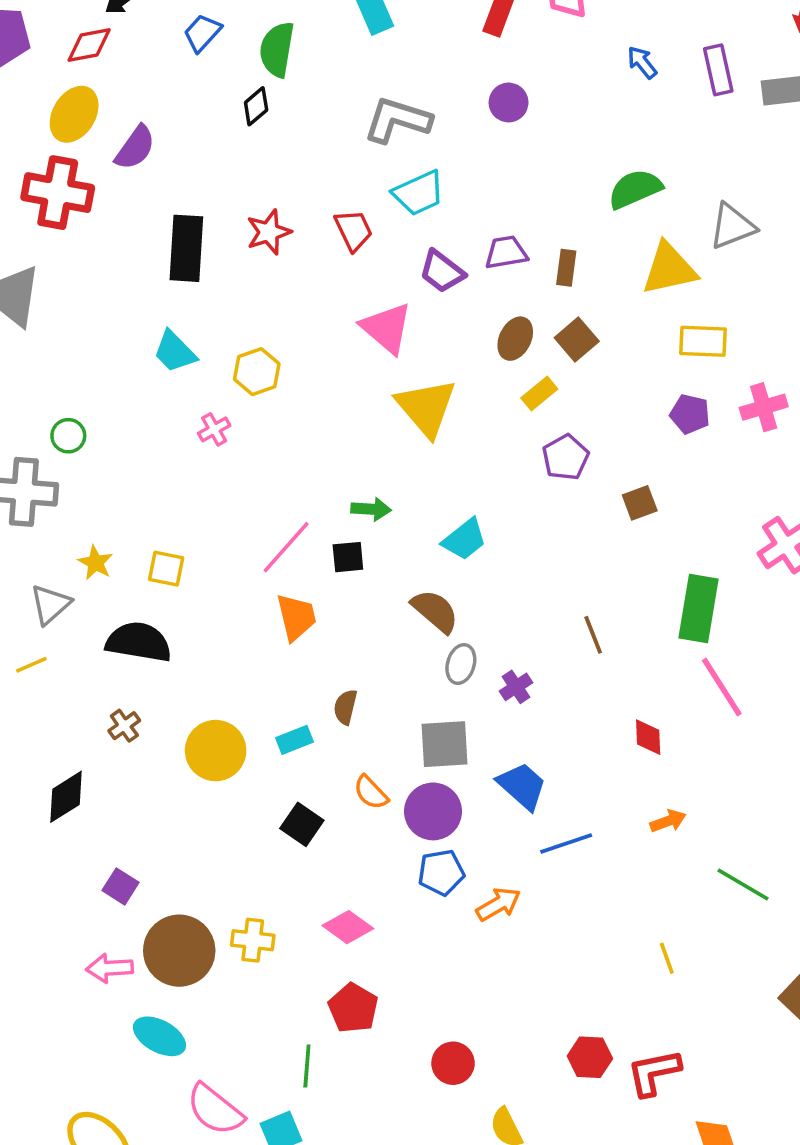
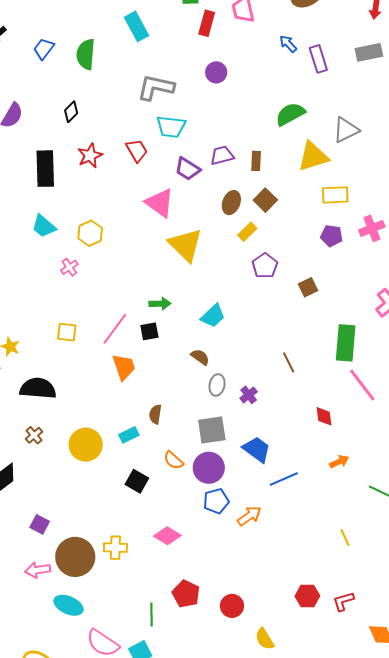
purple rectangle: (718, 70) -> (318, 59), moved
black diamond: (256, 106) -> (71, 112), moved
cyan trapezoid: (419, 193) -> (171, 127), turned 36
yellow square: (166, 569) -> (67, 332), moved
brown semicircle: (435, 611) -> (200, 357), size x0.7
red pentagon: (353, 1008) -> (186, 594), moved
red L-shape: (654, 1072) -> (343, 601), size x0.7

